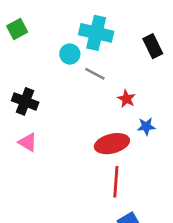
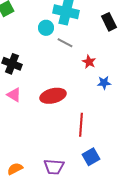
red ellipse: (112, 144) -> (53, 96), moved

